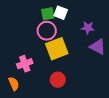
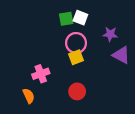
pink circle: (47, 31) -> (76, 43), moved
yellow square: (57, 49) -> (76, 57), size x0.6

